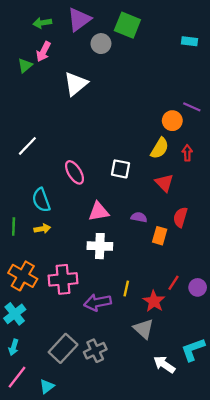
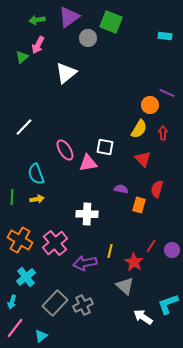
pink triangle: (99, 212) -> (88, 163), moved
pink cross: (63, 279) -> (55, 243), turned -35
cyan cross: (15, 314) -> (26, 277), moved

